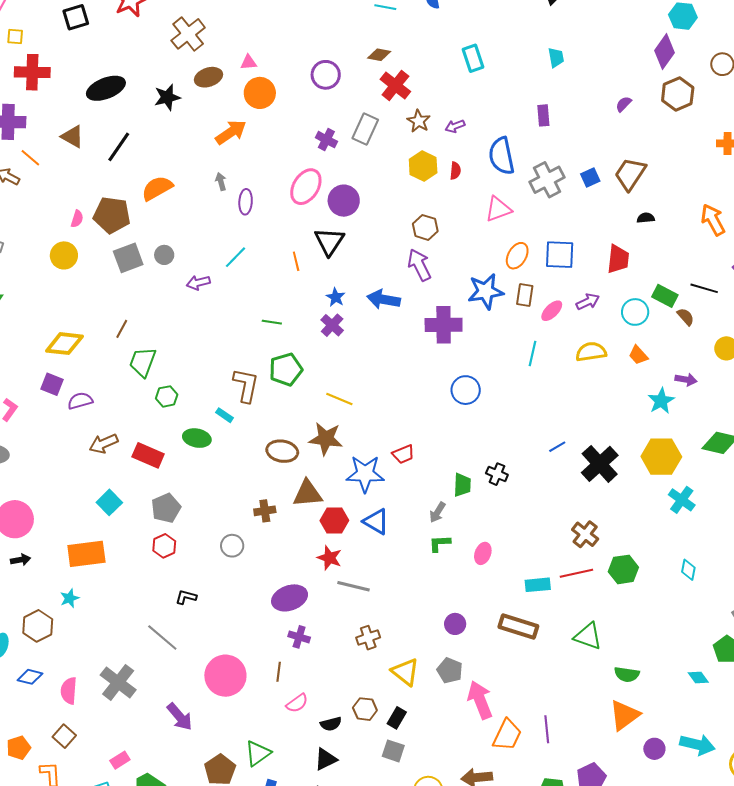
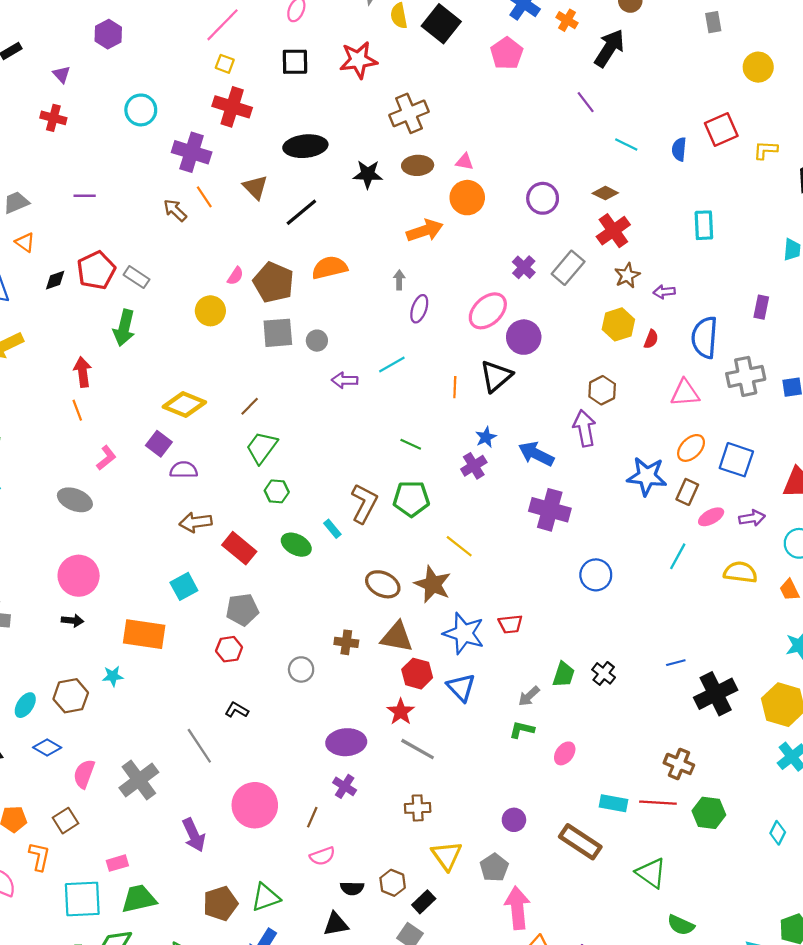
purple cross: (444, 325) -> (550, 510), moved
brown cross: (585, 534) -> (679, 764), turned -32

